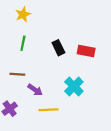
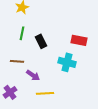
black rectangle: (58, 48) -> (41, 41), moved
cyan cross: (74, 86) -> (67, 62), moved, turned -30

